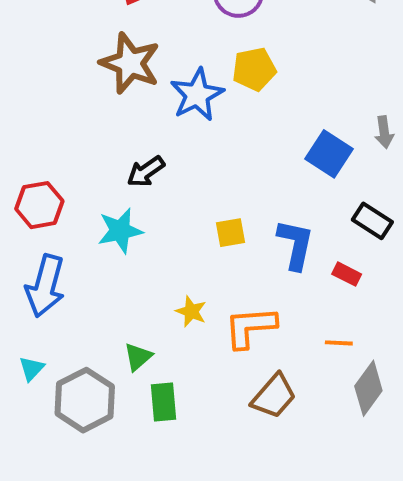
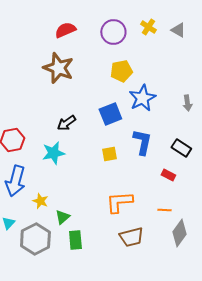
blue star: (197, 95) -> (142, 98), moved
blue square: (329, 154) -> (110, 114), moved, turned 35
blue L-shape: (296, 244) -> (142, 142), moved
yellow star: (191, 311) -> (40, 201), moved
brown trapezoid: (274, 396) -> (131, 237), turned 35

